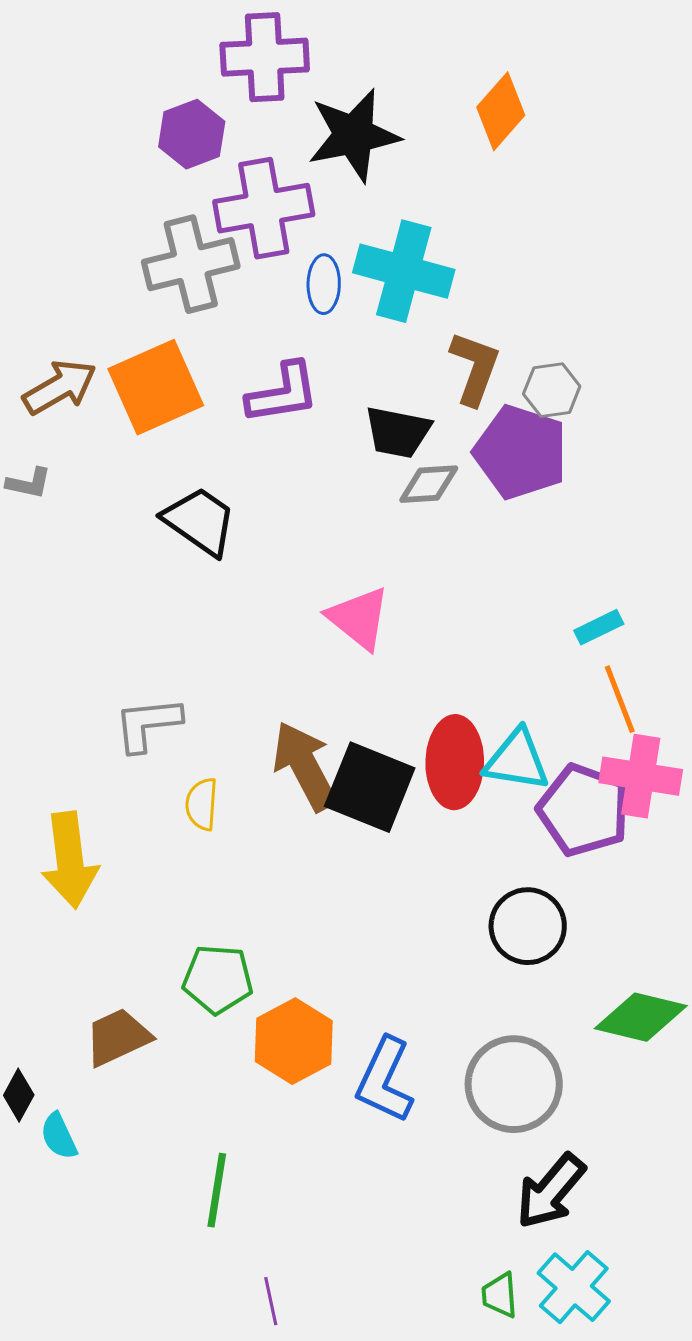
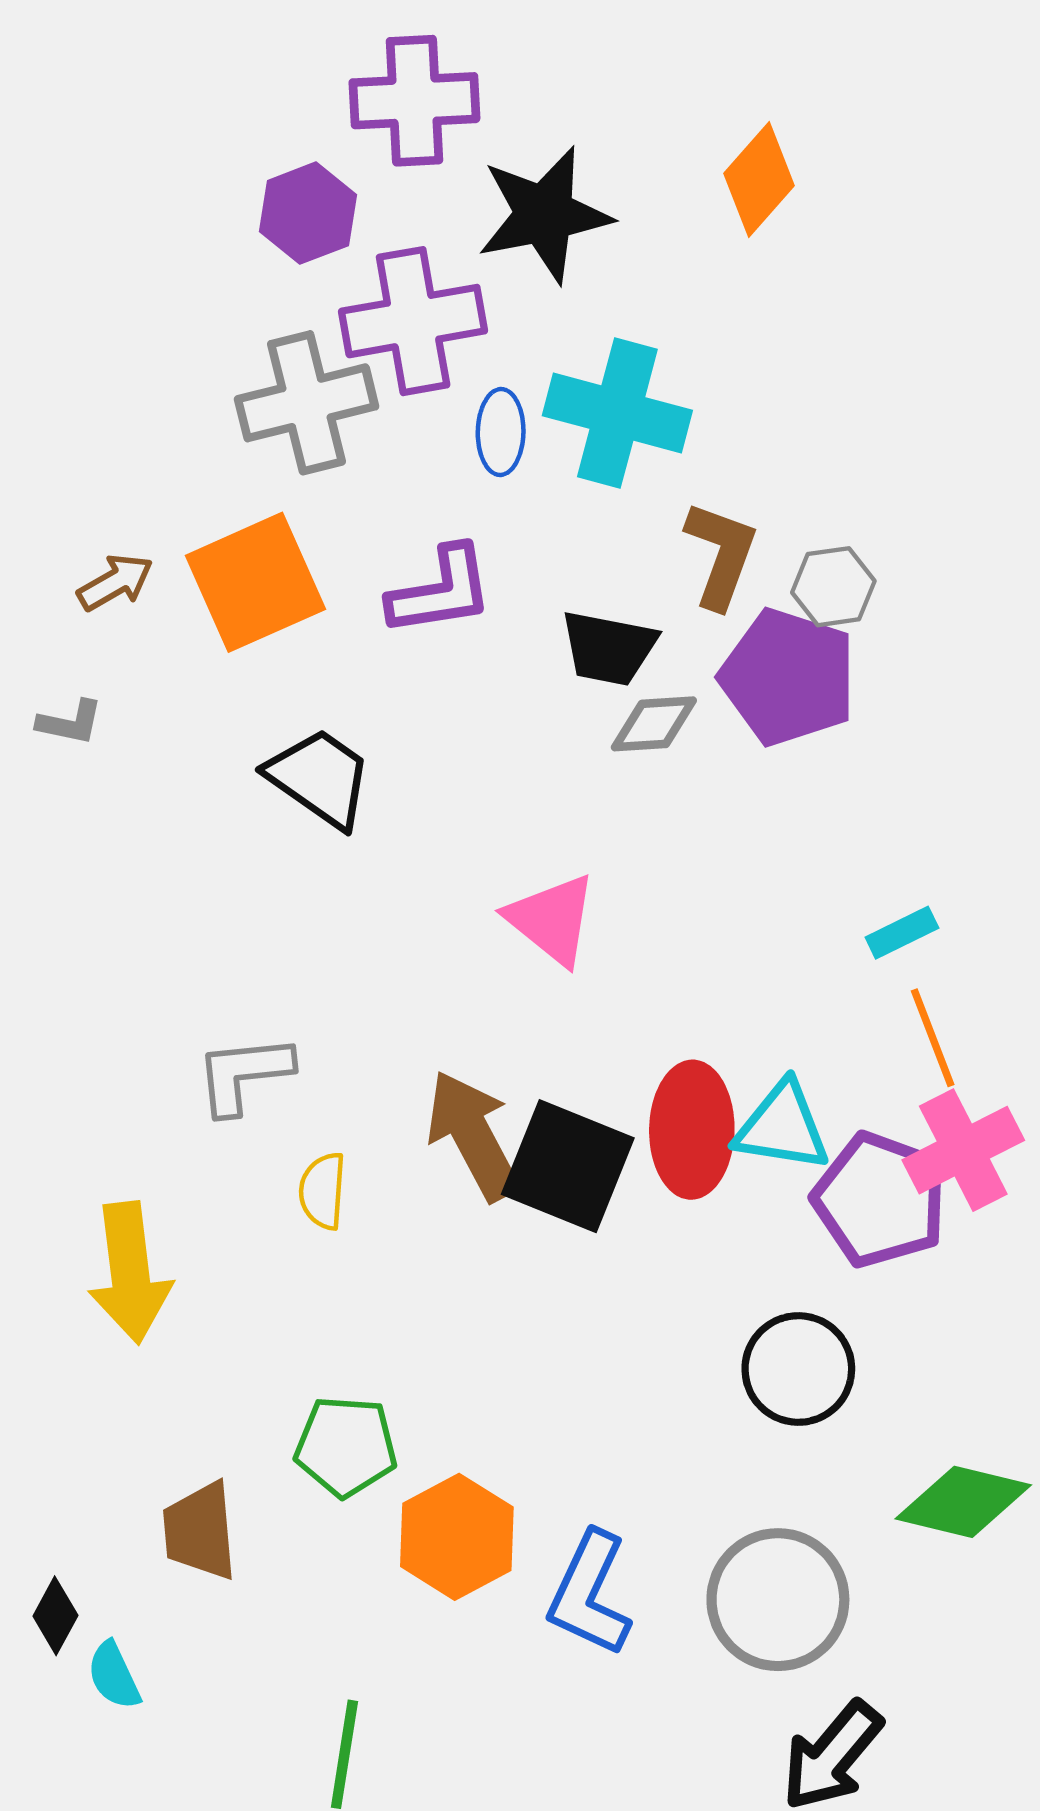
brown arrow: (60, 387) -> (115, 582), size x0.7
pink cross: (641, 776) -> (963, 1150), turned -36
brown trapezoid: (118, 1037) -> (200, 1531), turned -70

